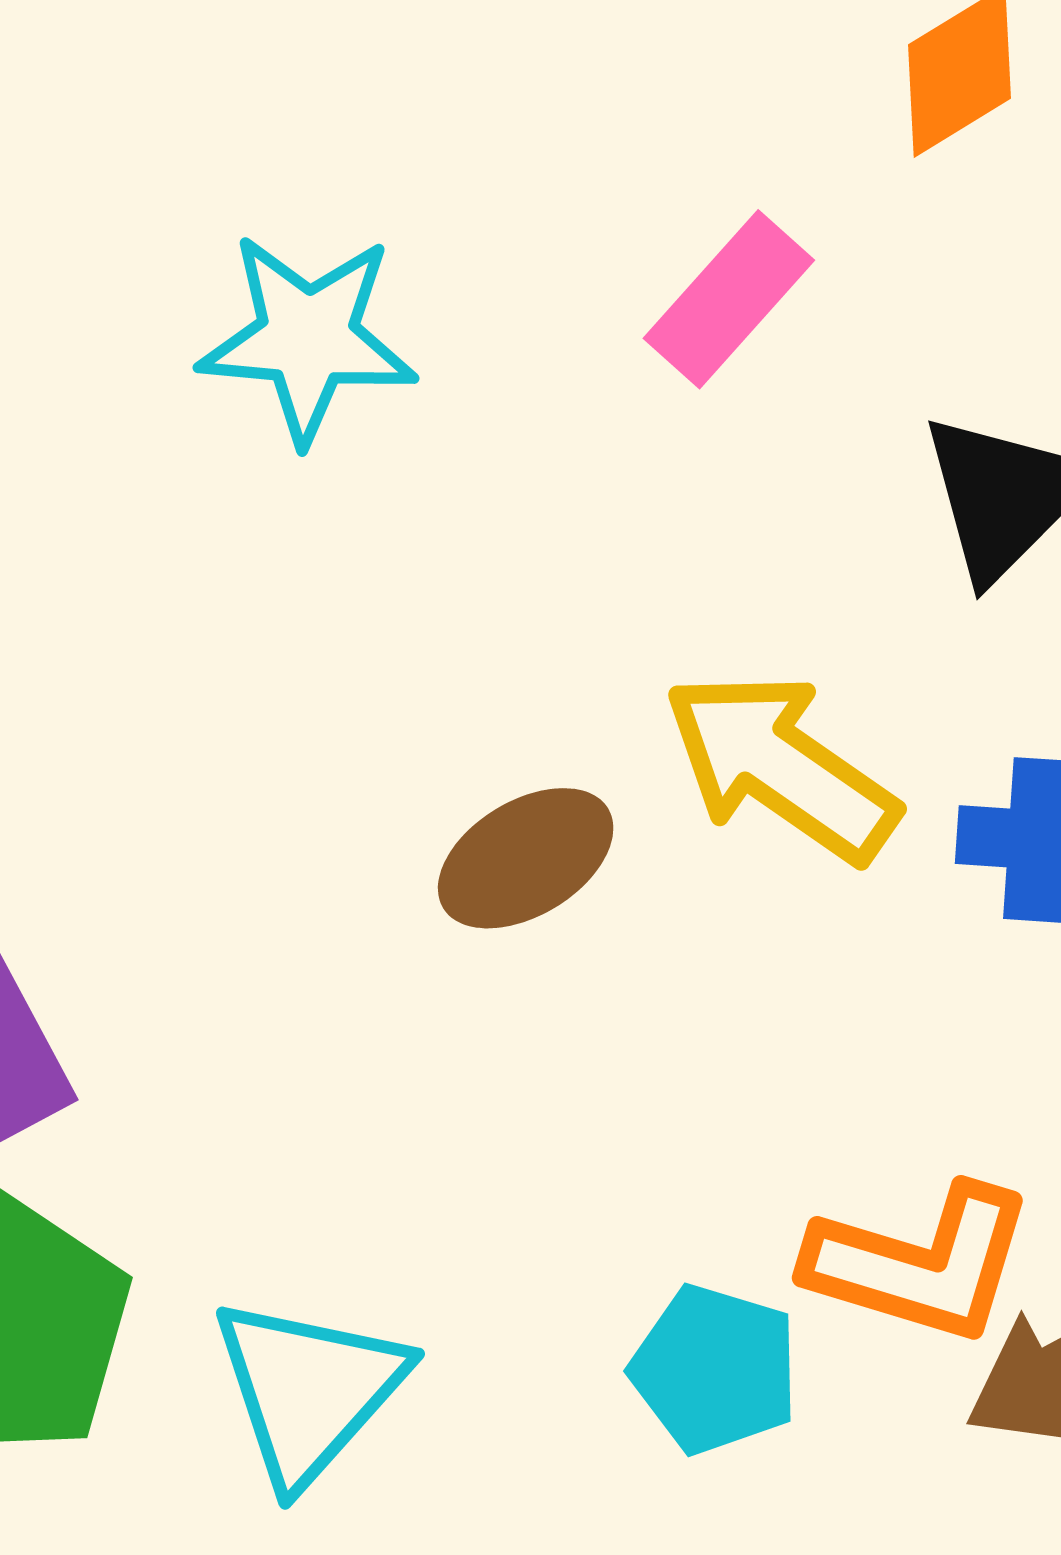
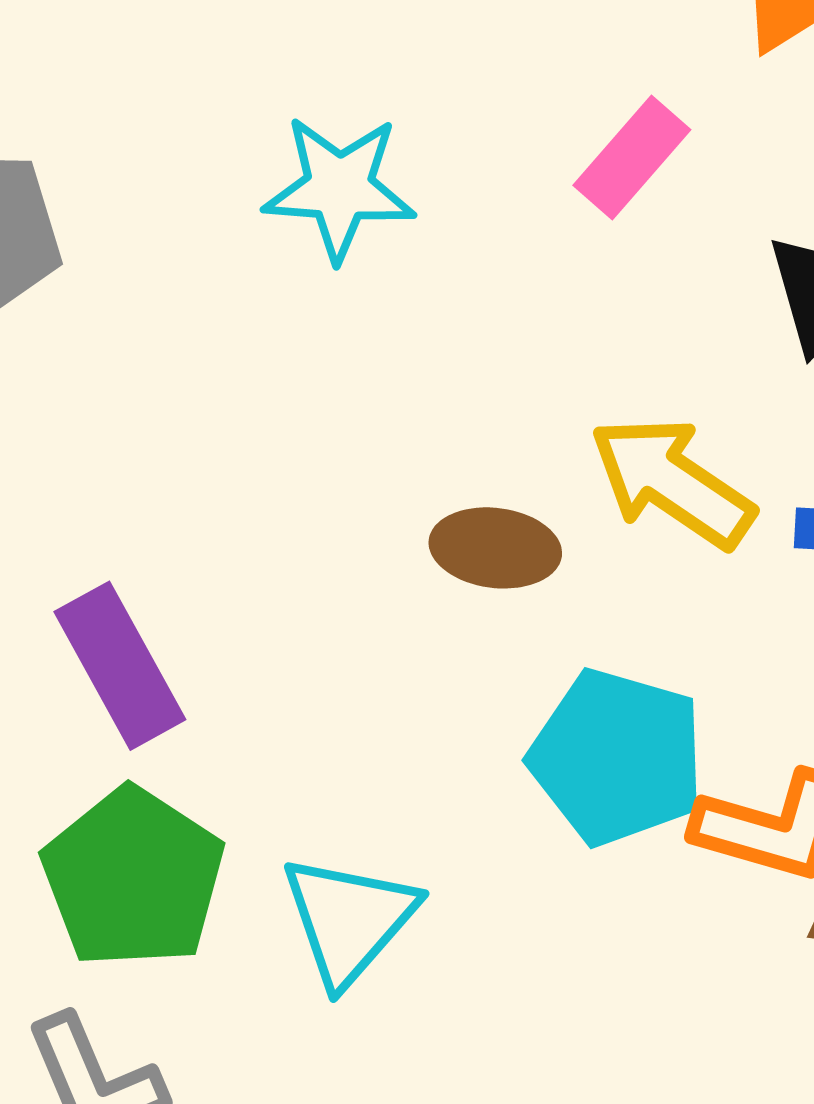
brown ellipse: (526, 858) -> (495, 548), turned 39
cyan pentagon: (715, 1369) -> (617, 757), moved, size x1.5

